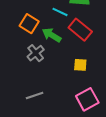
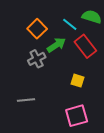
green arrow: (52, 35) -> (56, 45), turned 102

